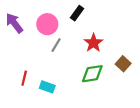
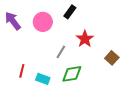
gray line: (56, 45) -> (61, 52), moved
green diamond: (92, 74) -> (72, 74), moved

